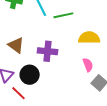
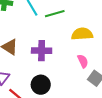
black circle: (30, 75) -> (41, 85), moved

